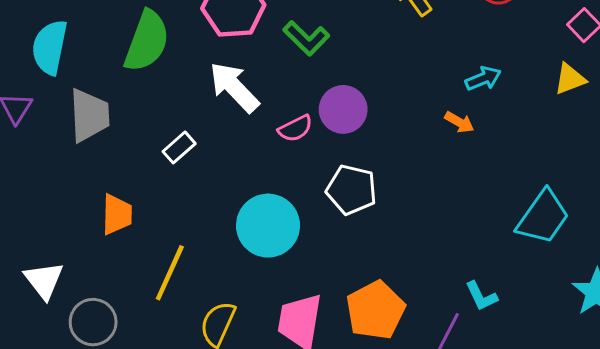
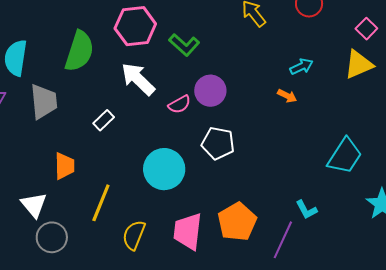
yellow triangle: (570, 79) -> (359, 64), size x1.4
white triangle: (44, 280) -> (34, 205), moved

